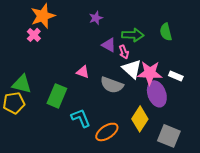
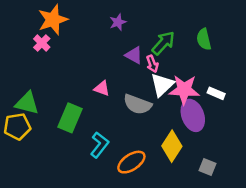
green arrow: (133, 35) -> (163, 43), turned -50
white triangle: (132, 69) -> (162, 85), turned 35
cyan L-shape: (81, 118) -> (99, 145), turned 60
gray square: (169, 136) -> (208, 167), size x0.6

